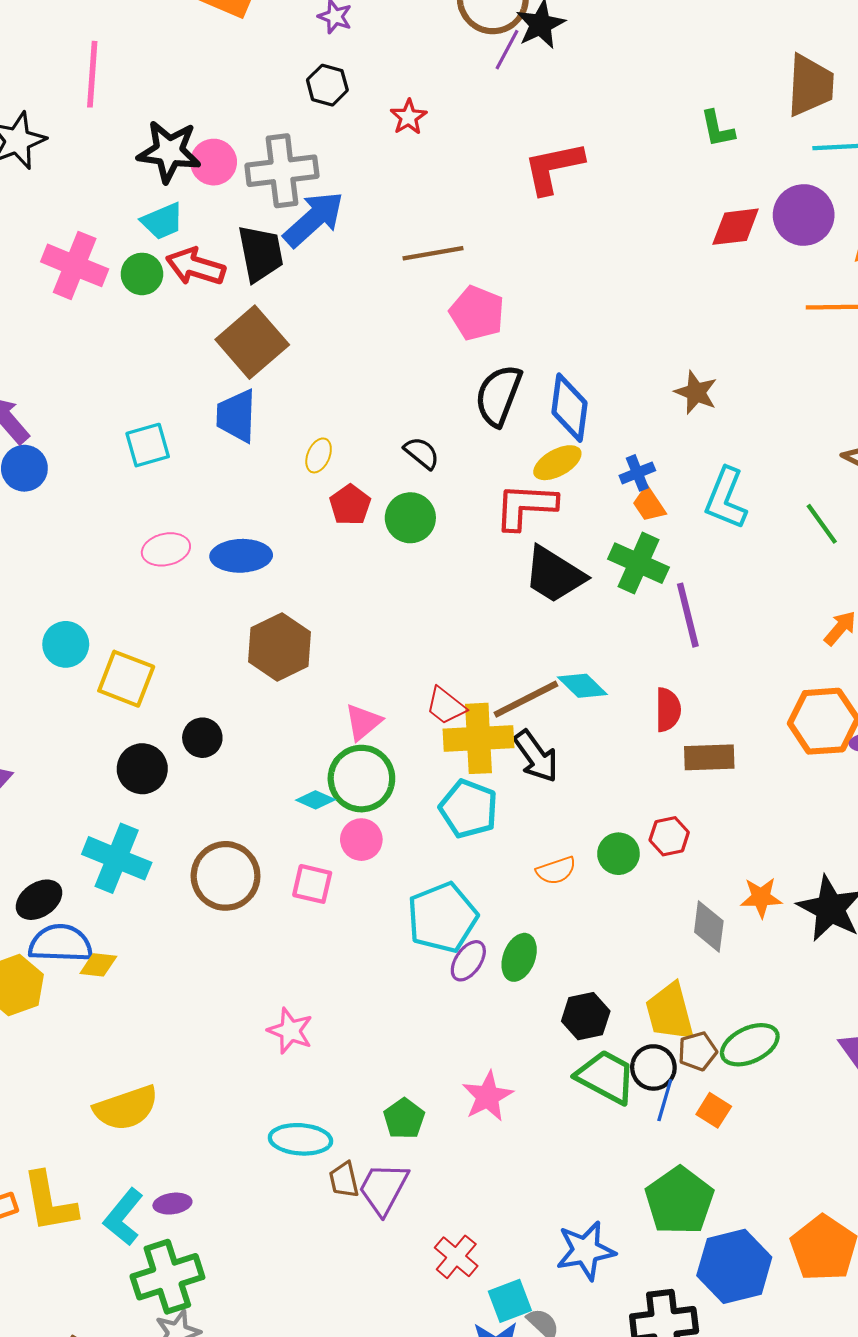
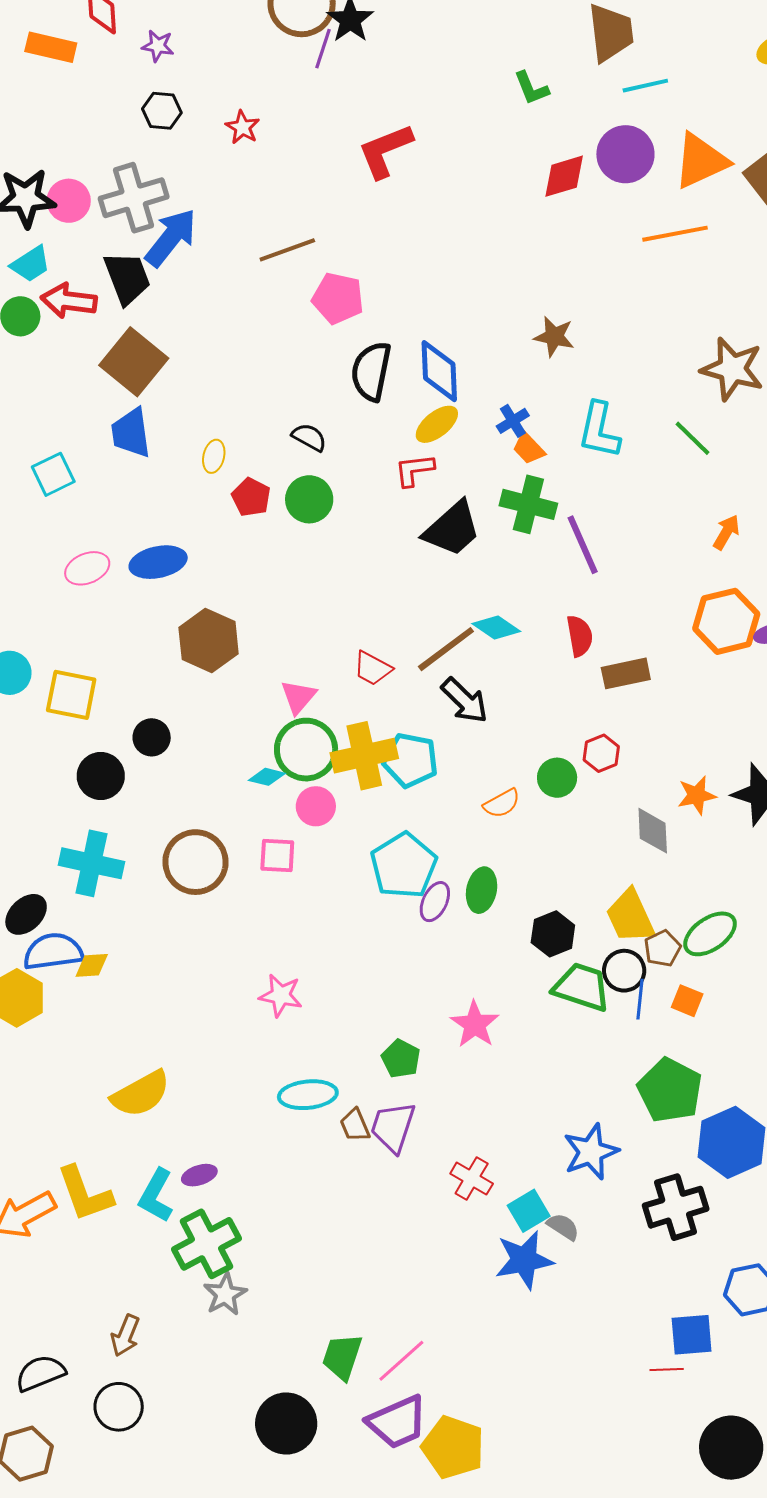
red L-shape: (525, 506) -> (414, 470), size x0.7
black trapezoid: (554, 575) -> (452, 529), turned -64
yellow cross: (479, 738) -> (364, 756), moved

